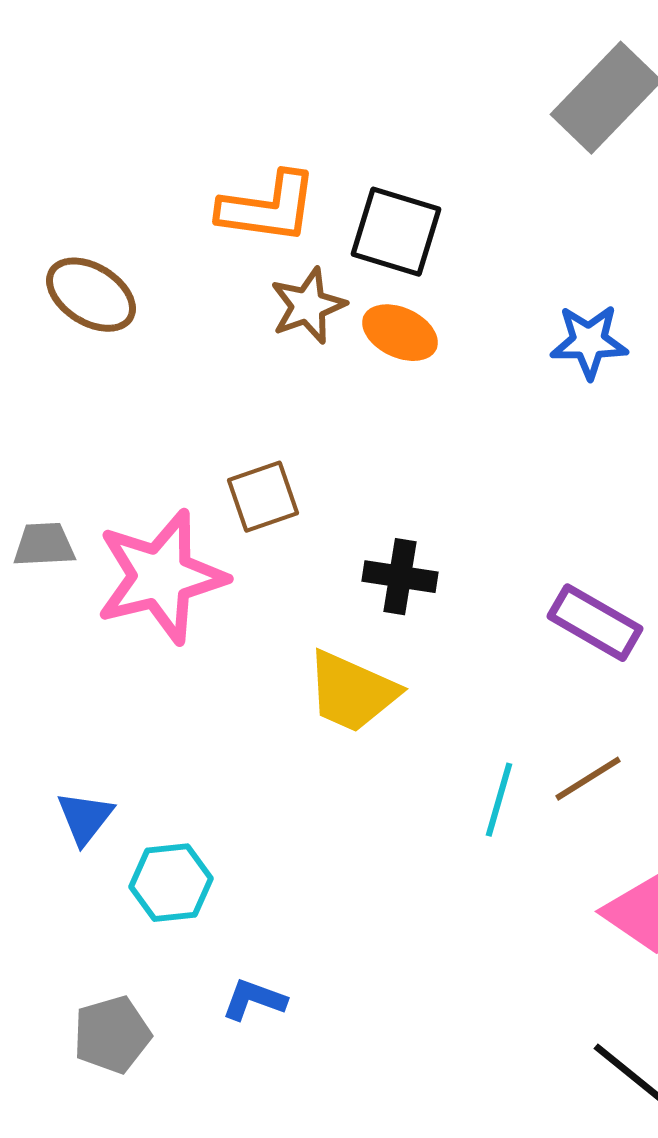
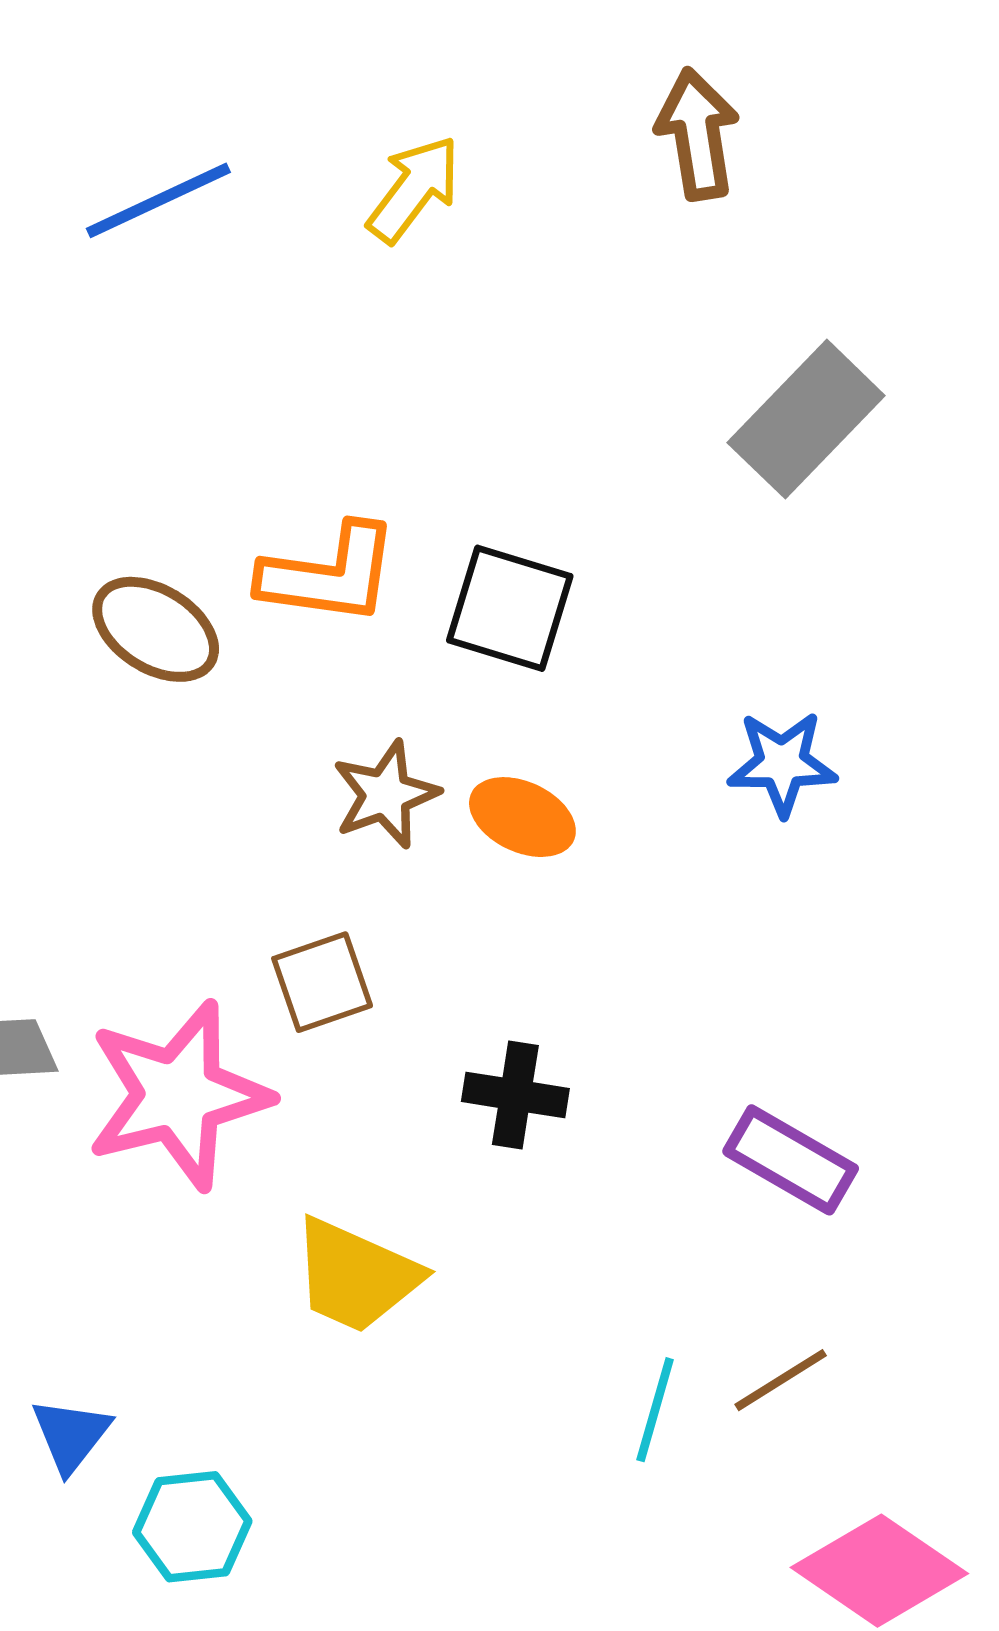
brown ellipse: (91, 295) -> (156, 629), moved
brown star: (308, 306) -> (386, 794), moved
orange ellipse: (400, 333) -> (522, 817), moved
yellow trapezoid: (352, 692) -> (356, 1276), moved

